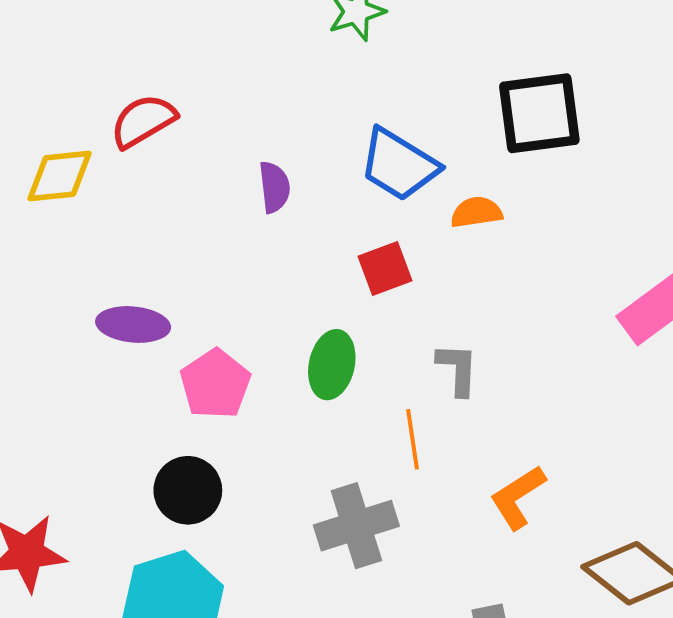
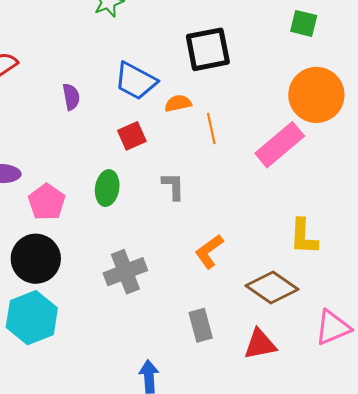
orange line: (413, 439) -> (211, 128), moved
black circle: (188, 490) -> (36, 259), size x1.4

